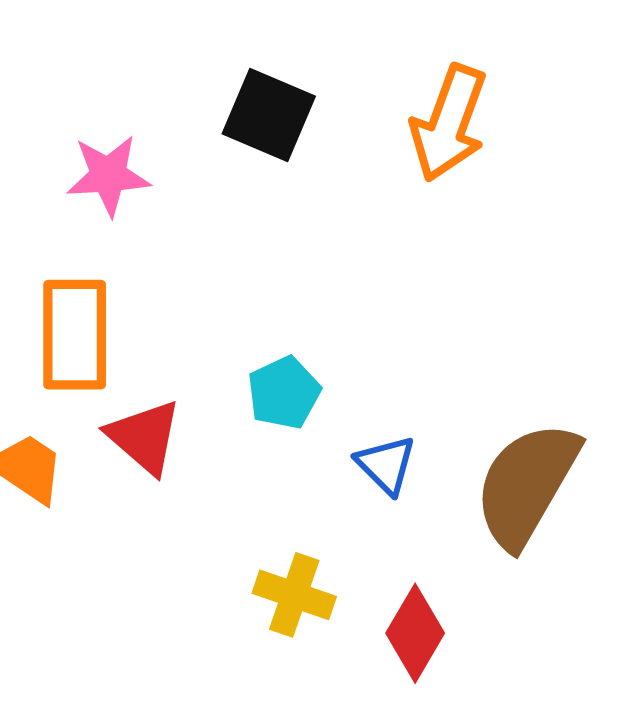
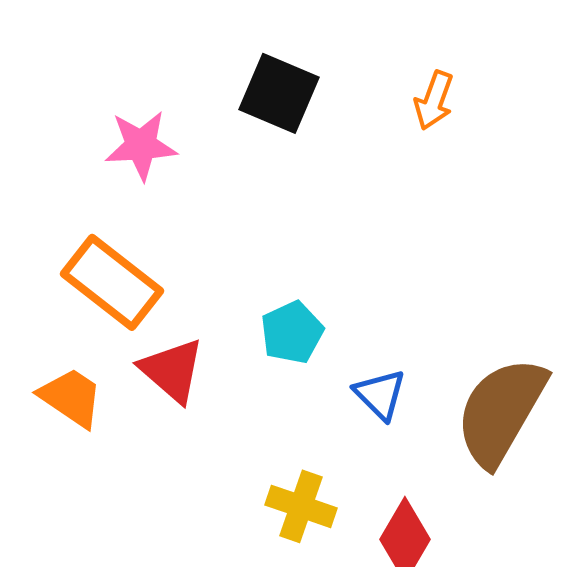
orange arrow: (449, 123) -> (434, 100), size x0.6
orange rectangle: (75, 335) -> (112, 282), turned -52

